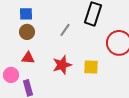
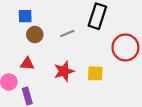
gray line: (65, 30) -> (67, 33), turned 32
brown circle: (27, 32) -> (35, 35), moved

